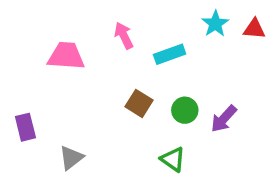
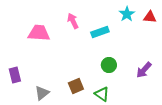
brown square: (139, 103) -> (76, 86), moved, turned 35
purple arrow: (224, 119) -> (144, 70), moved

